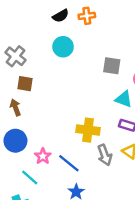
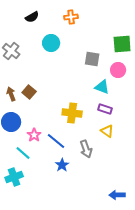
black semicircle: (61, 16) -> (32, 17), moved
brown square: (25, 84) -> (29, 92), moved, turned 32
gray arrow: (105, 155) -> (86, 149), moved

